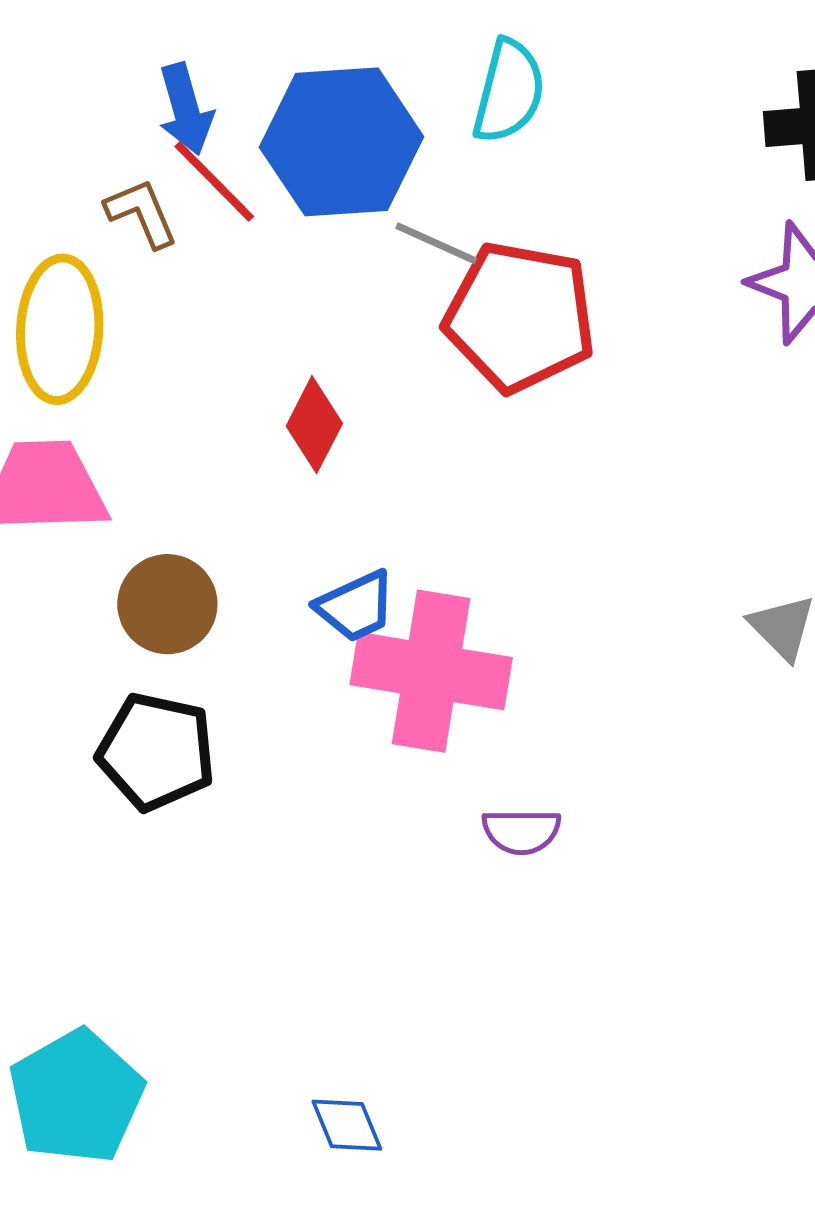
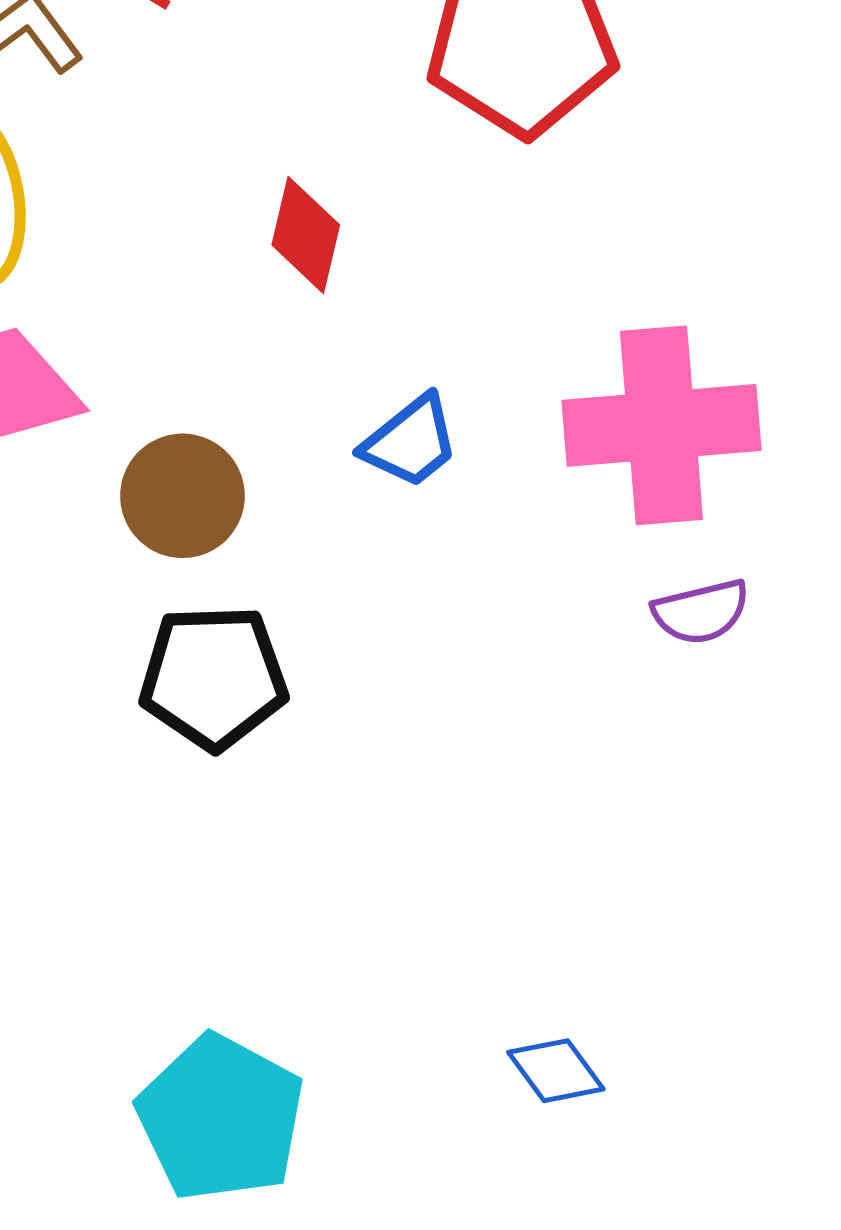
pink cross: (431, 671) -> (661, 425), moved
purple semicircle: (521, 831) -> (701, 612), moved

